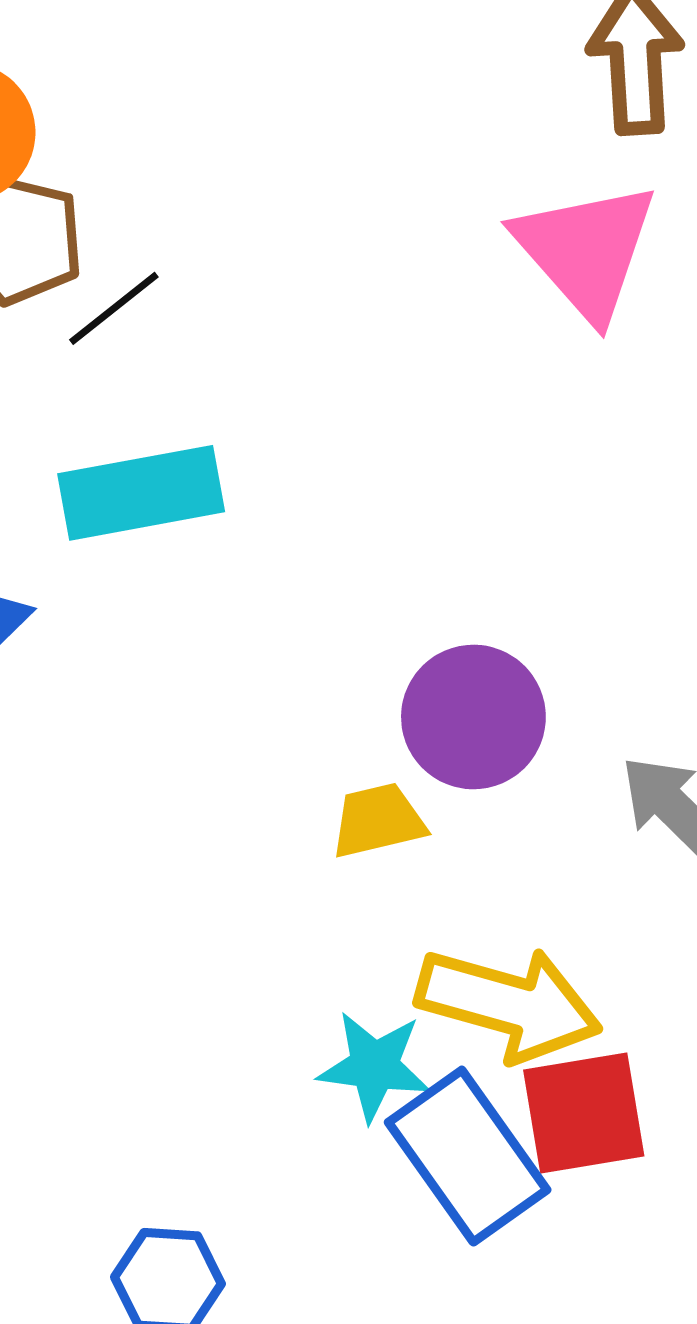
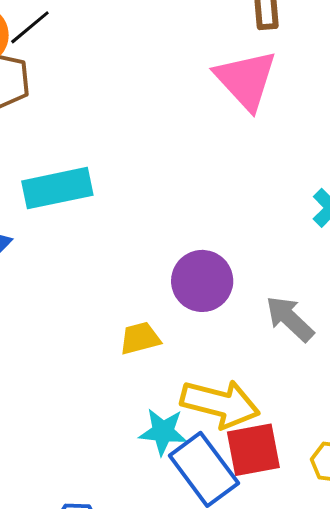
black line: (114, 308) -> (30, 27), moved
yellow trapezoid: (378, 821) -> (140, 338), moved

